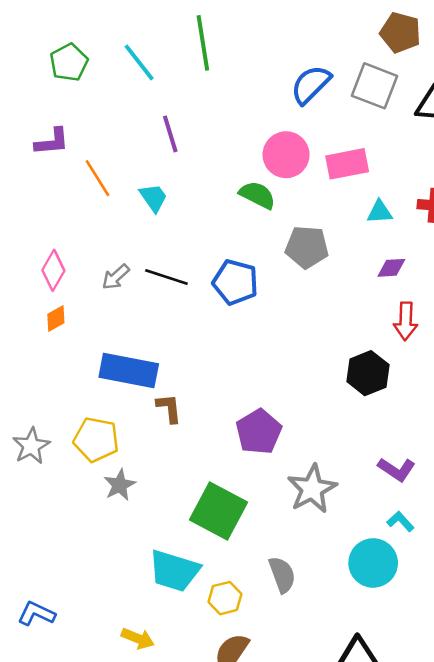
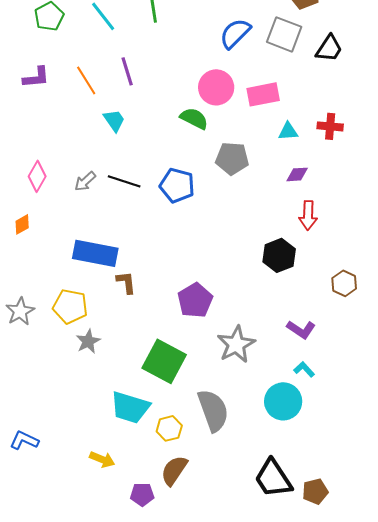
orange line: (98, 178) -> (86, 80), moved
orange diamond: (56, 319) -> (22, 224), moved
gray semicircle: (282, 575) -> (213, 410), size x1.5

